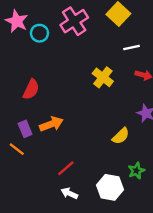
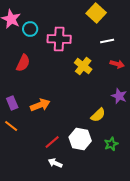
pink cross: (74, 21) -> (59, 39), moved, turned 35
red semicircle: (31, 89) -> (23, 63), moved
purple rectangle: (25, 129) -> (12, 103), moved
white hexagon: (110, 187) -> (80, 139), moved

